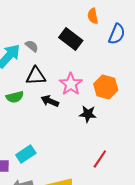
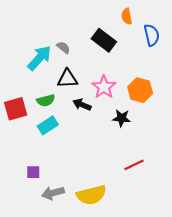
blue semicircle: (117, 34) -> (152, 35), turned -35
cyan rectangle: (26, 154) -> (48, 125), moved
red line: (100, 159) -> (134, 165), turned 30

